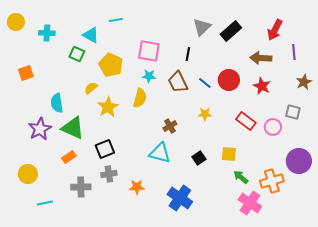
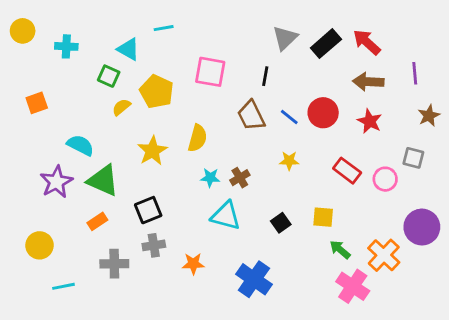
red arrow: (275, 30) -> (367, 42), moved, turned 105
cyan star: (149, 76) -> (210, 178), moved
yellow semicircle: (91, 88) -> (121, 107), moved
cyan semicircle: (57, 103) -> (80, 145), turned 126
orange cross: (272, 181) -> (384, 255), turned -30

